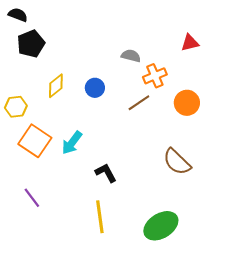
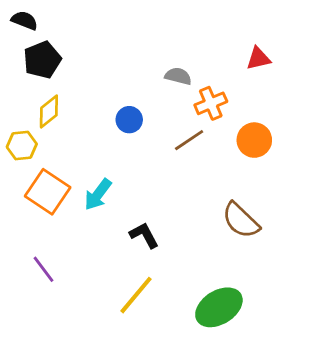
yellow diamond: (56, 86) -> (49, 112), moved
yellow line: (100, 217) -> (136, 295), turned 48

